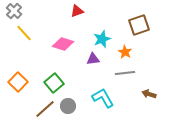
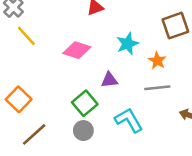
purple triangle: (93, 59) -> (109, 80), moved
green square: (54, 83) -> (85, 103), moved
brown line: (45, 109) -> (34, 134), moved

